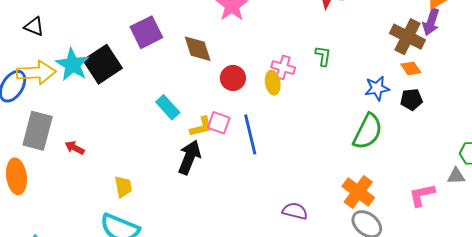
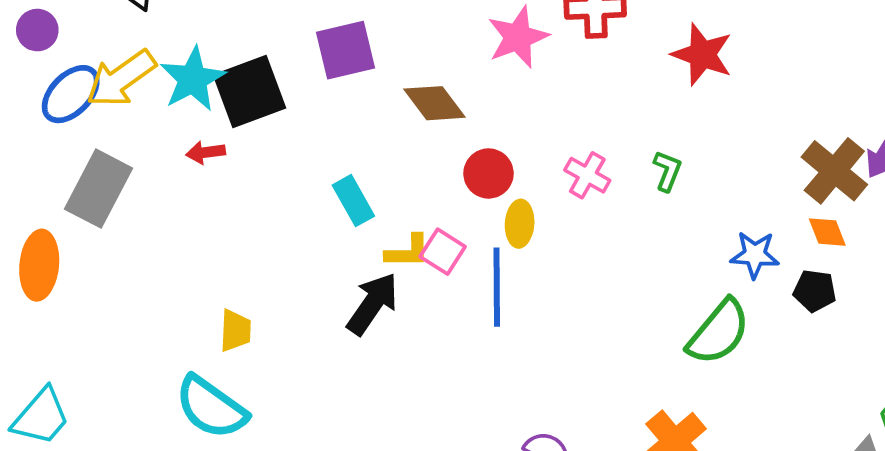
brown diamond: (198, 49) -> (435, 103), turned -32
yellow arrow: (36, 73) -> (121, 79), turned 135
yellow ellipse: (273, 83) -> (520, 224), moved
red arrow: (75, 148) -> (206, 152), moved, turned -48

